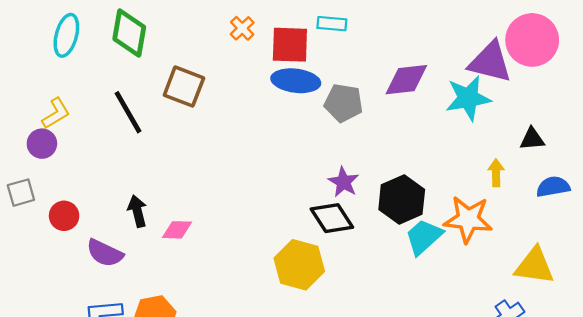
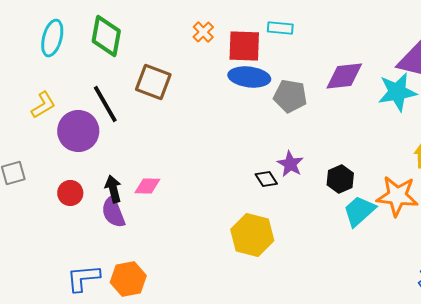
purple circle: (42, 144) -> (78, 131), moved, size x1.6
black hexagon: (402, 200) -> (340, 179), size x0.7
red circle: (64, 216) -> (70, 193), moved
black diamond: (332, 218) -> (266, 179), moved, size x0.6
pink diamond: (177, 230) -> (147, 186), moved
purple semicircle: (105, 253) -> (113, 212), moved, turned 44

